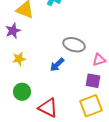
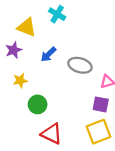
blue arrow: (57, 65) -> (48, 54), moved
green circle: (22, 92) -> (38, 104), moved

